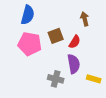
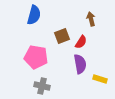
pink pentagon: (30, 44) -> (36, 57), moved
gray cross: (56, 79) -> (42, 86), moved

